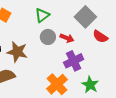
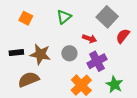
gray circle: (48, 37) -> (69, 53), moved
red semicircle: (100, 37) -> (123, 36), turned 98

